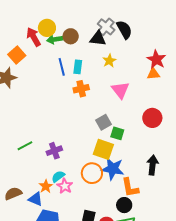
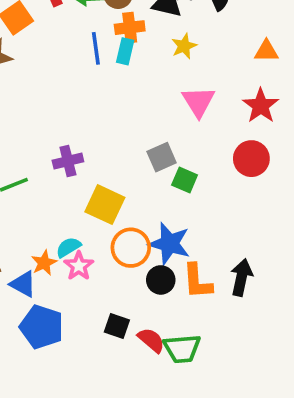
red star: (156, 60) -> (261, 106), moved
orange triangle: (153, 74) -> (266, 51), moved
orange cross: (81, 89) -> (130, 28), moved
yellow square: (103, 149) -> (105, 205), moved
purple cross: (54, 151) -> (68, 161), moved
black arrow: (153, 165) -> (242, 277), moved
black circle: (124, 205) -> (161, 280), moved

